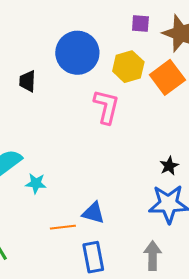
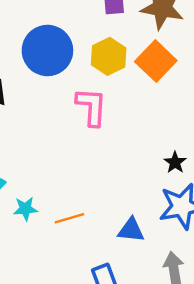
blue triangle: (93, 213) -> (131, 230), moved
orange line: (63, 227) -> (69, 218), moved

